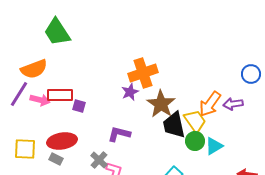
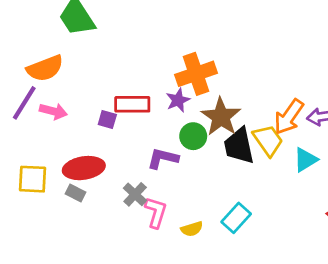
red rectangle: (60, 95) -> (132, 104), moved
green circle: (195, 141) -> (193, 136), moved
cyan triangle: (214, 146) -> (305, 160), moved

